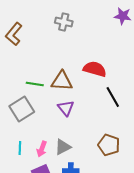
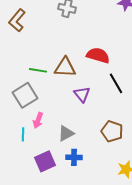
purple triangle: (66, 108) -> (82, 94), moved
pink arrow: (42, 149) -> (38, 120), moved

